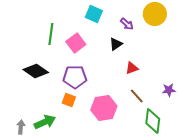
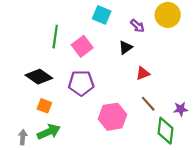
purple star: (169, 90) -> (181, 109), moved
orange square: (69, 100) -> (44, 106), moved

